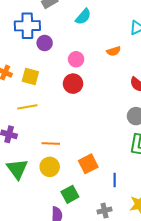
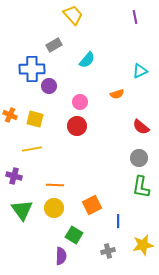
green square: (70, 194) -> (74, 235), turned -30

